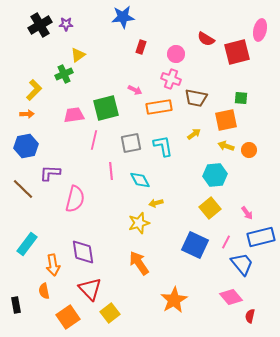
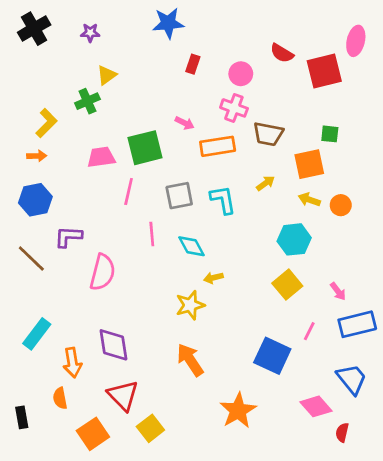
black cross: (40, 25) -> (34, 29), moved
blue square: (195, 245) -> (272, 356), moved
blue trapezoid: (242, 264) -> (352, 379), moved

